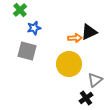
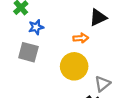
black triangle: (89, 32) -> (98, 17), moved

